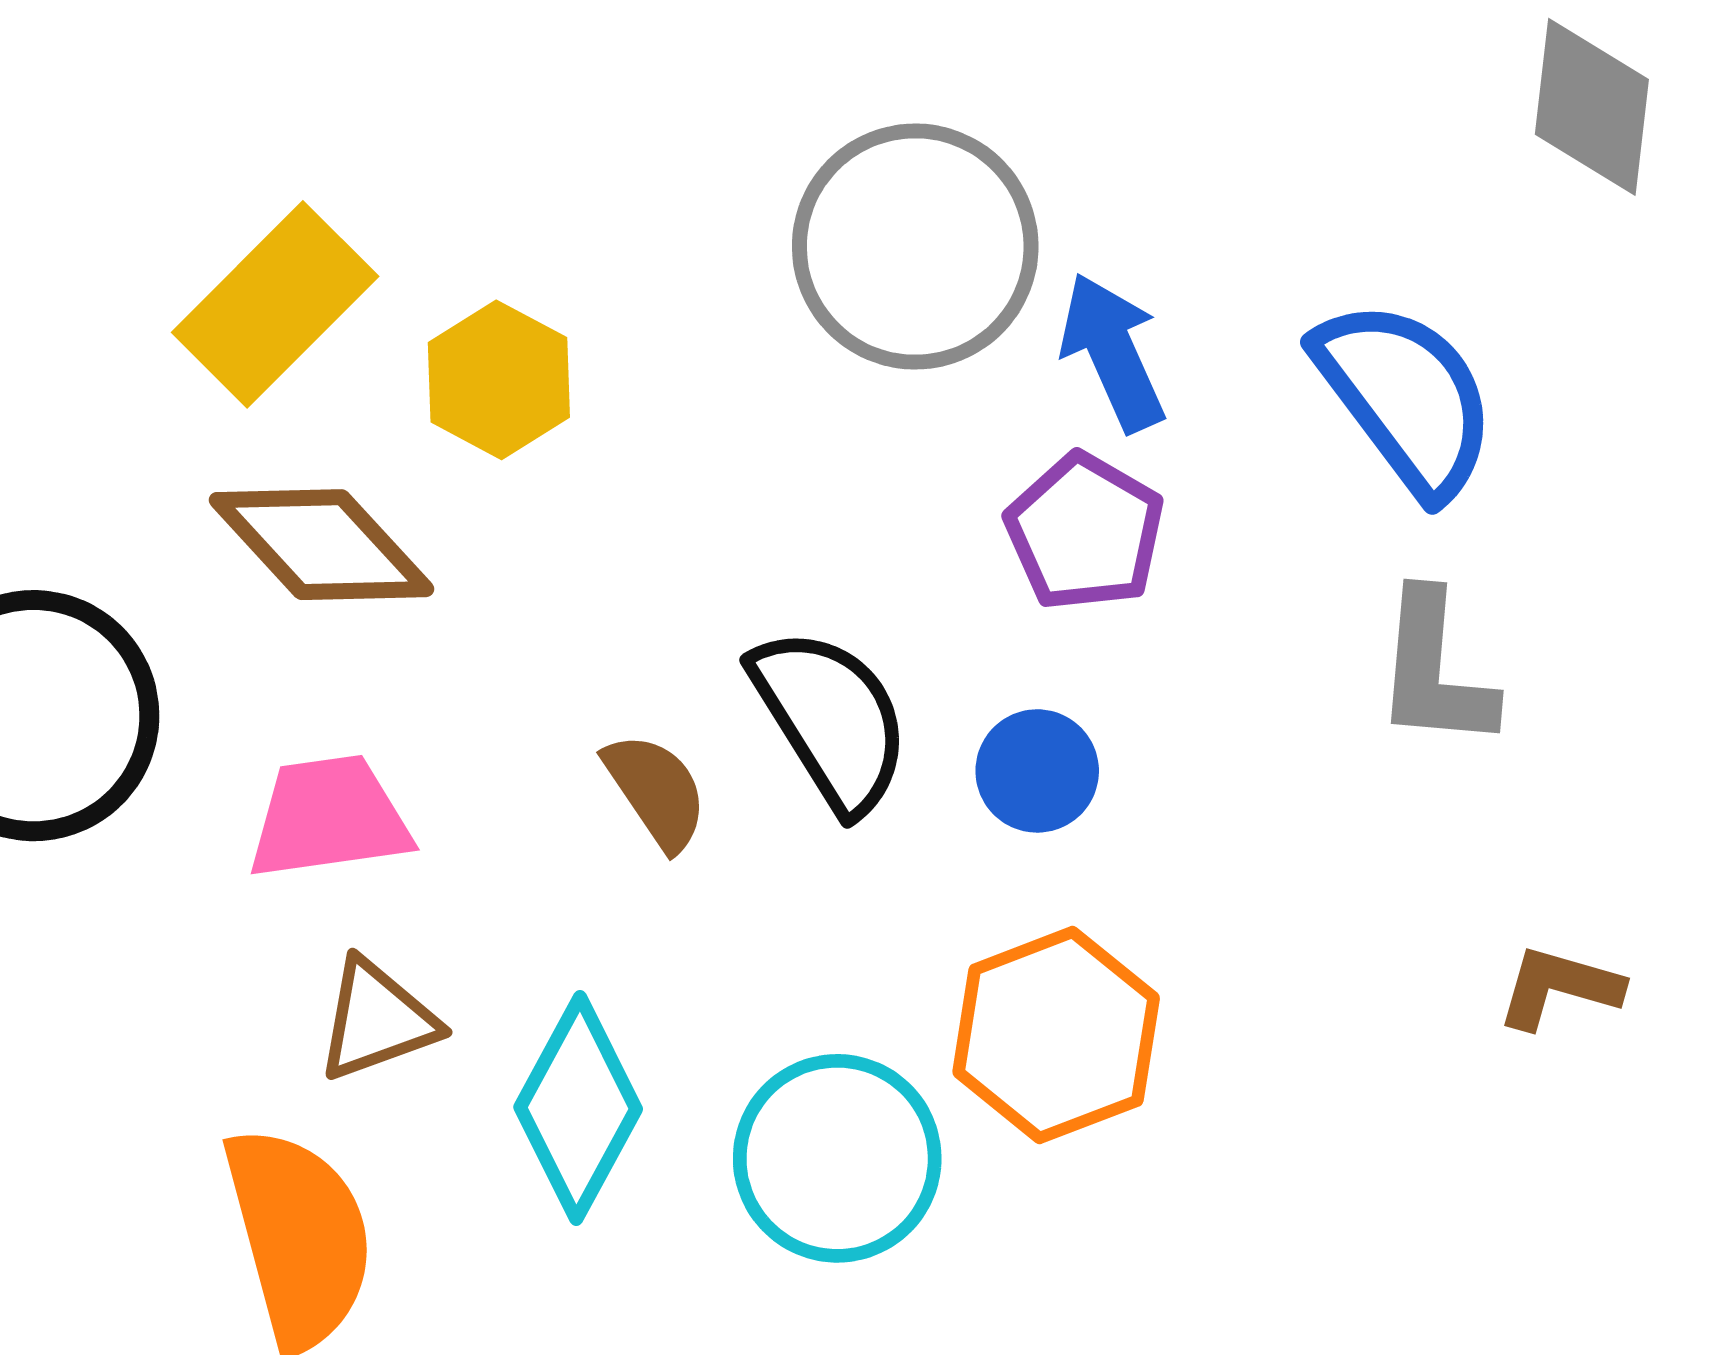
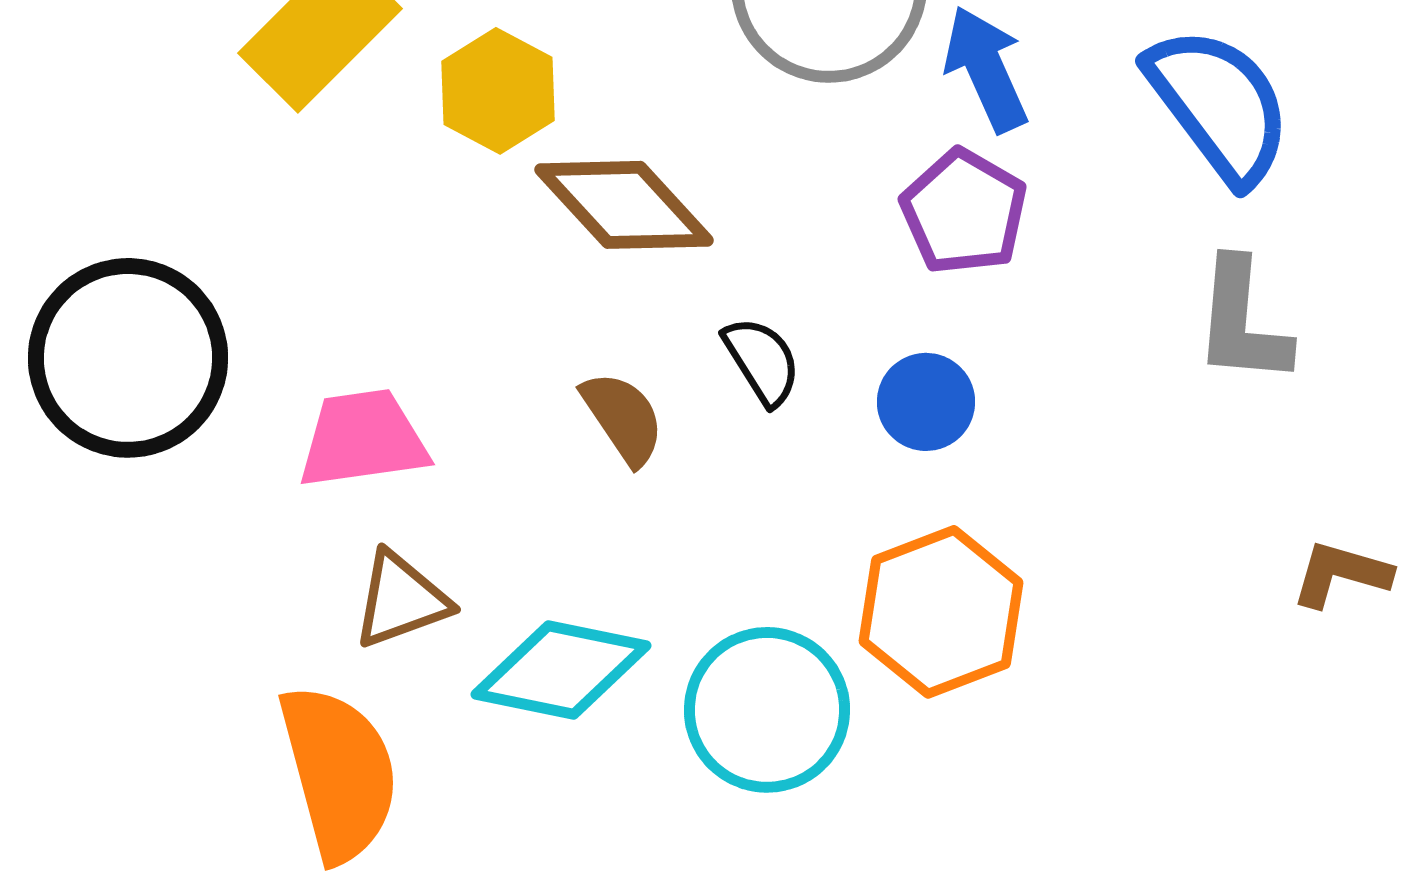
brown diamond: (322, 545) -> (624, 205), moved
black semicircle: (831, 719) -> (762, 361), size x0.6
cyan diamond: (578, 1108) -> (561, 670), turned 73

